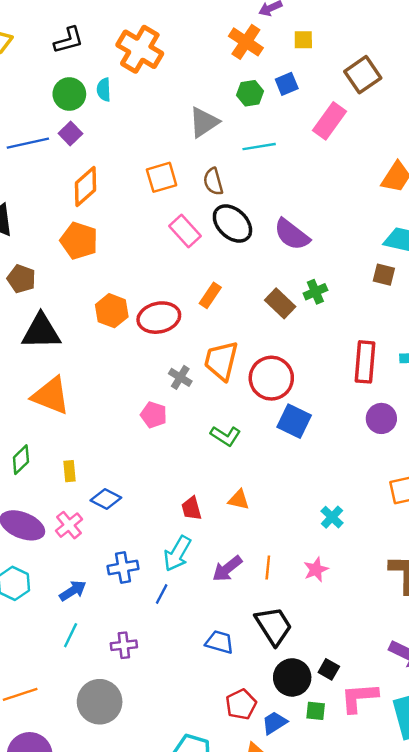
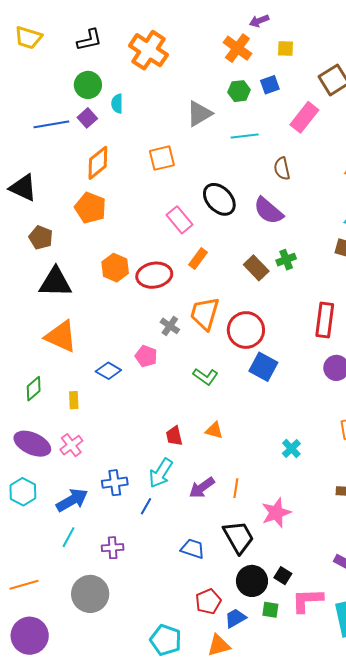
cyan semicircle: (104, 90) -> (117, 104), moved
brown semicircle: (213, 182) -> (282, 169), moved
pink rectangle: (185, 231) -> (180, 220), moved
blue diamond: (106, 499) -> (108, 371), moved
pink star: (316, 570) -> (276, 513), moved, size x1.4
blue arrow: (73, 591) -> (72, 500), size x1.4

